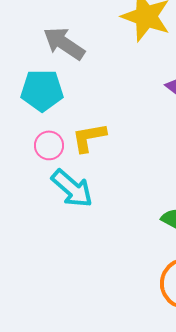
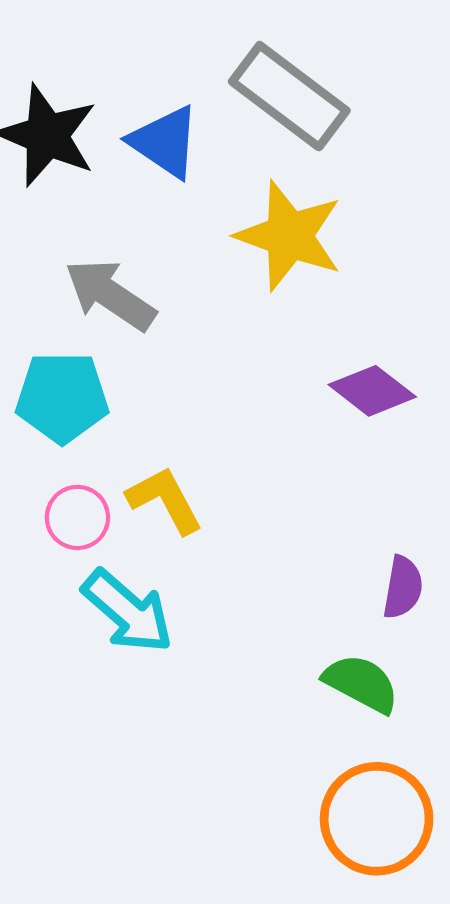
yellow L-shape: (89, 137) -> (165, 500), turned 72

